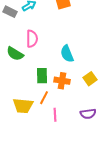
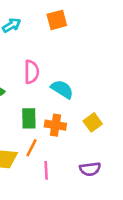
pink semicircle: (32, 39) -> (32, 72), moved
cyan semicircle: (67, 54) -> (62, 89), turned 144

